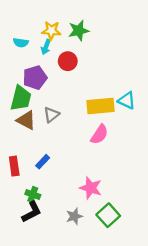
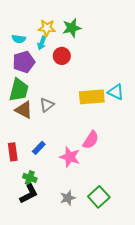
purple pentagon: (35, 78) -> (24, 62), moved
pink semicircle: (99, 134) -> (91, 140), moved
pink star: (91, 188) -> (70, 157), moved

